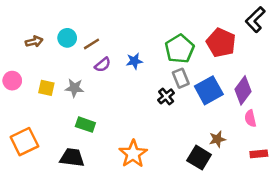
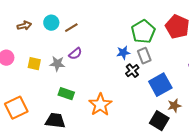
blue star: (134, 61) -> (123, 53), moved
purple semicircle: (103, 65) -> (75, 54), moved
blue square: (209, 90) -> (160, 85), moved
orange star: (133, 154) -> (100, 105), moved

